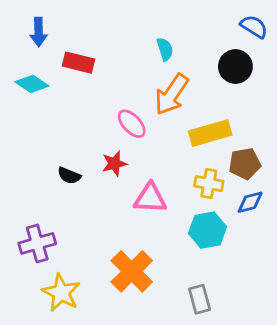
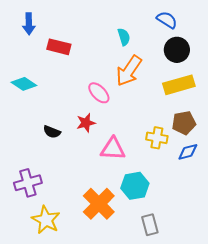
blue semicircle: (254, 27) -> (167, 20), moved
cyan diamond: (32, 84) -> (24, 84), moved
yellow rectangle: (210, 133) -> (179, 85), moved
cyan hexagon: (207, 230) -> (135, 186), moved

